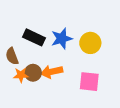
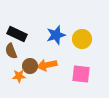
black rectangle: (34, 37) -> (17, 34), moved
orange star: (21, 75) -> (19, 76), moved

